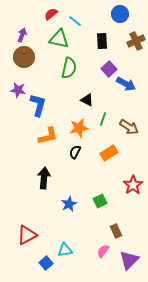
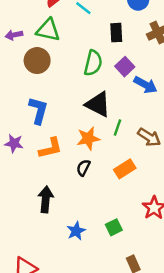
purple arrow: (22, 35) -> (14, 35), moved, turned -120
green triangle: (59, 39) -> (48, 30), moved
brown circle: (24, 57) -> (37, 61), moved
green semicircle: (69, 68) -> (93, 63), moved
purple star: (18, 90) -> (14, 143), moved
black triangle: (87, 100) -> (98, 104), size x1.6

